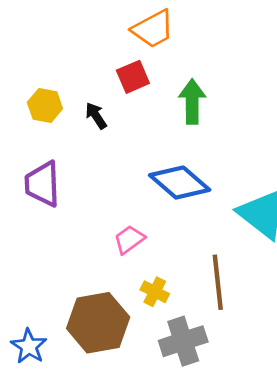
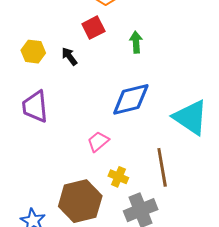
green arrow: (192, 102) -> (136, 42), size x0.7
blue diamond: (180, 183) -> (131, 99), turned -51

